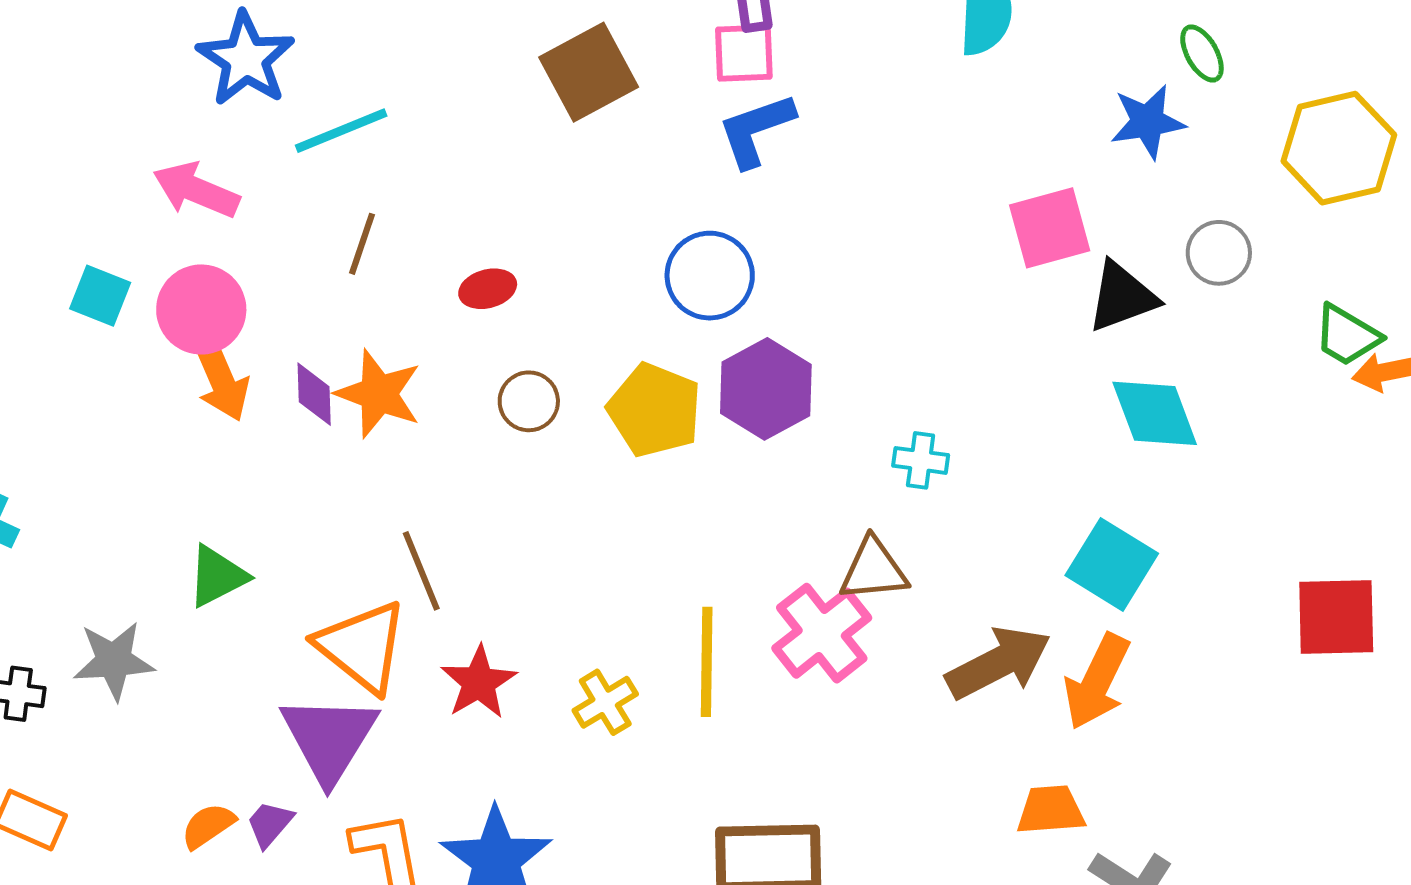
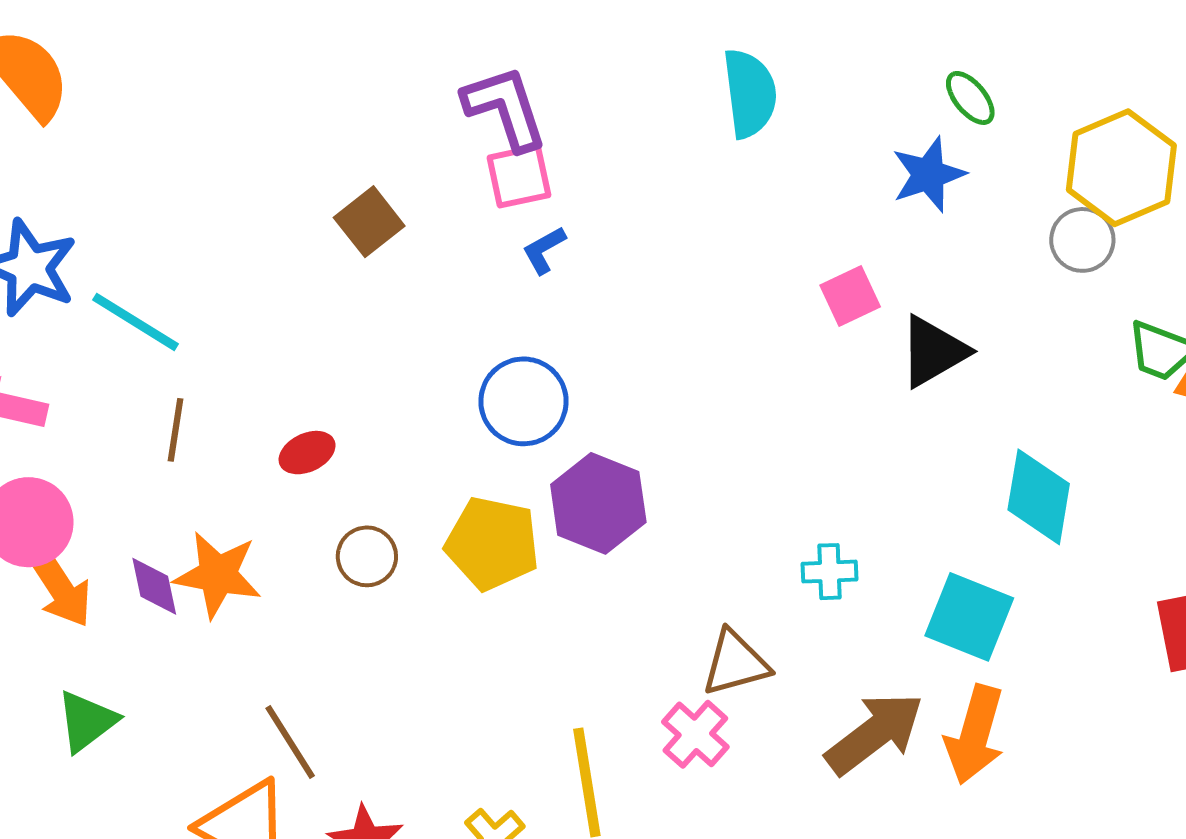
brown square: (589, 72) -> (369, 222), size x0.7
blue L-shape: (756, 130) -> (544, 250), size x0.6
cyan line: (341, 131) -> (135, 322), turned 64
pink square: (1050, 228) -> (850, 296), size x0.7
gray circle: (1219, 253) -> (1082, 240), moved
cyan diamond: (1155, 413) -> (1039, 497), moved, turned 40
cyan cross: (921, 460) -> (829, 572), moved
green triangle: (217, 576) -> (87, 721), moved
pink cross: (822, 633) -> (695, 734), size x0.7

